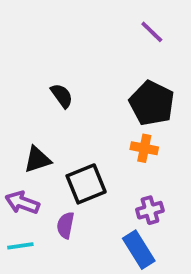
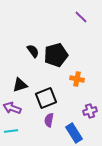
black pentagon: (152, 103) -> (56, 55), moved, turned 30
purple cross: (150, 210) -> (90, 111), moved
purple semicircle: (65, 225) -> (49, 120), moved

